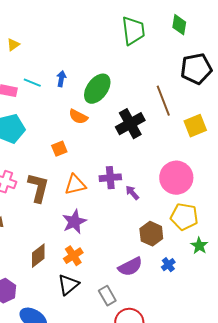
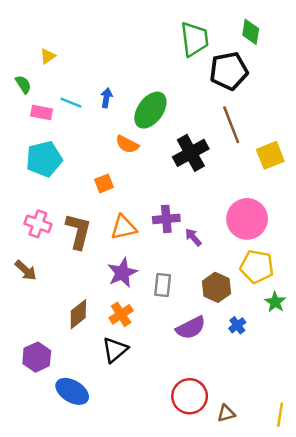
black pentagon: (196, 69) -> (229, 71), moved
gray rectangle: (107, 296) -> (163, 285), moved, turned 36

